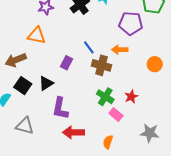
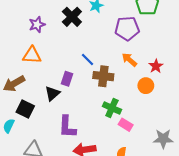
orange arrow: (120, 50) -> (129, 60), moved, turned 49
orange circle: (155, 64) -> (146, 86), moved
black triangle: (46, 83) -> (52, 93), moved
red star: (131, 97) -> (156, 66), moved

